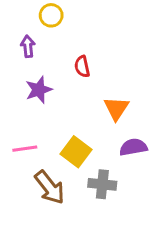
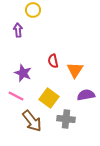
red semicircle: (82, 66) -> (53, 61), moved
purple star: (39, 90) -> (23, 73), moved, turned -30
pink line: (25, 149) -> (16, 96), turned 35

